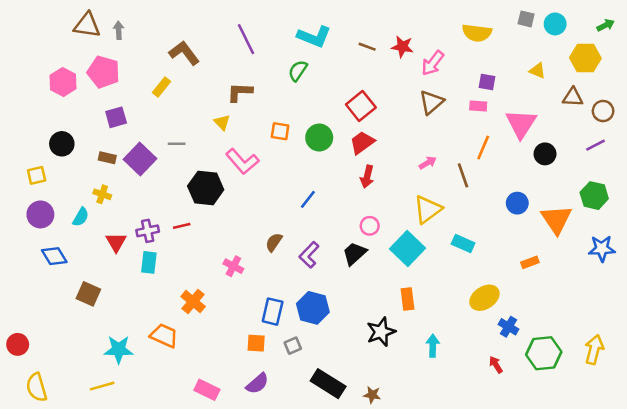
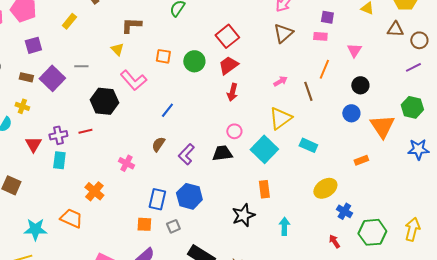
pink triangle: (521, 124) -> (354, 50), size x0.6
black circle: (545, 154) -> (360, 85), moved
blue line: (308, 199) -> (167, 110), moved
black trapezoid: (355, 254) -> (222, 153), turned 35

